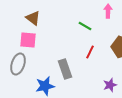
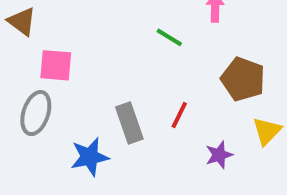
brown triangle: (33, 18) -> (22, 21), moved
red line: (90, 52) -> (179, 115), moved

